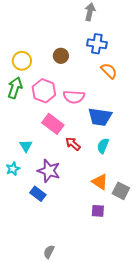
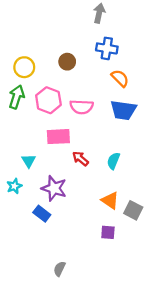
blue trapezoid: (100, 117) -> (123, 110), moved
pink rectangle: (53, 124) -> (58, 137), turned -40
gray semicircle: (49, 252) -> (59, 269), moved

